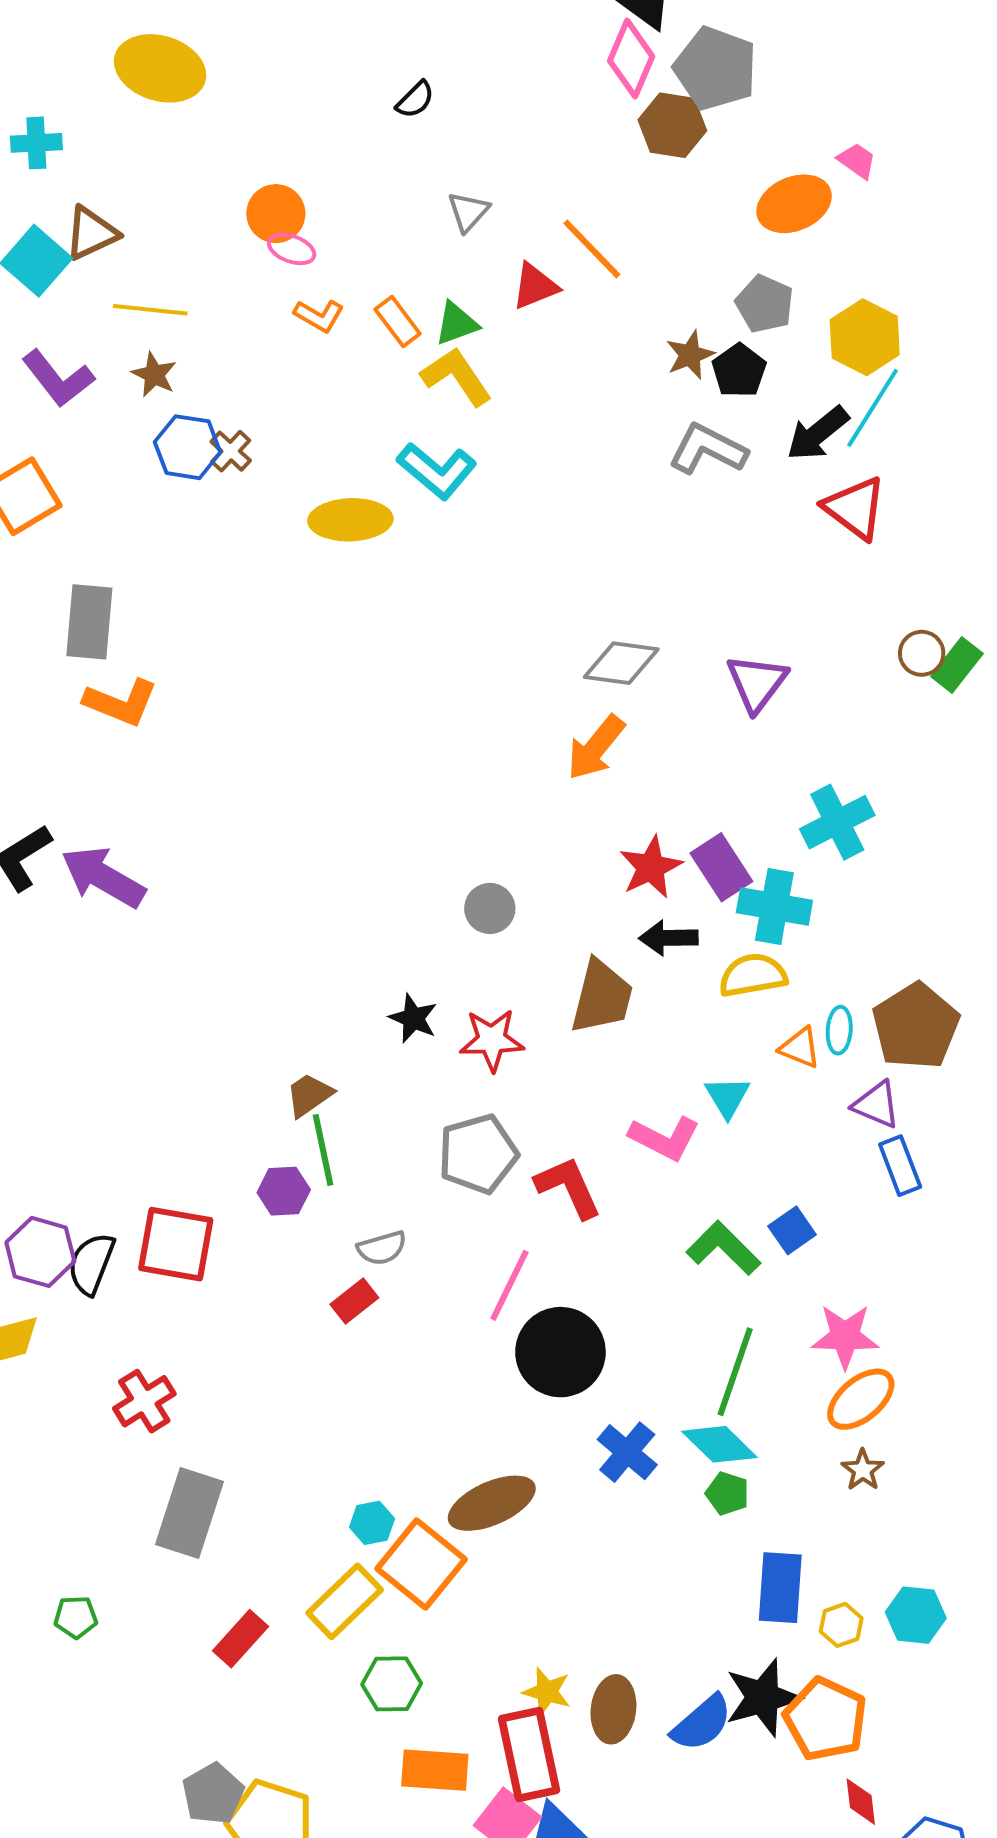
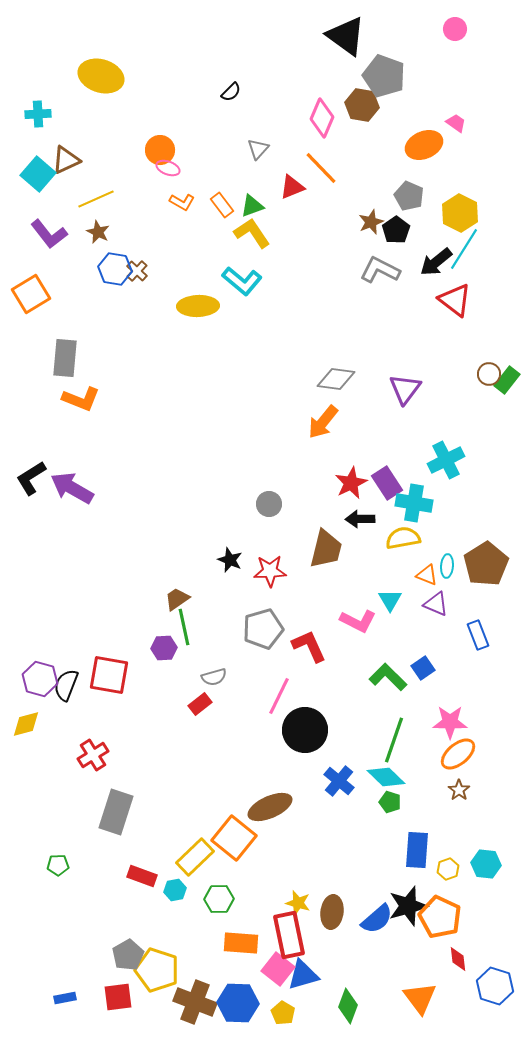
pink diamond: (631, 59) -> (322, 118), moved
yellow line: (150, 310) -> (96, 199), turned -30
purple triangle: (876, 1105) -> (436, 604), moved
cyan hexagon: (372, 1523) -> (175, 890), moved
red rectangle: (241, 1639) -> (142, 876), turned 68

